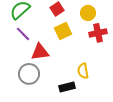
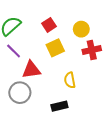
yellow semicircle: (83, 71) -> (70, 80), moved

